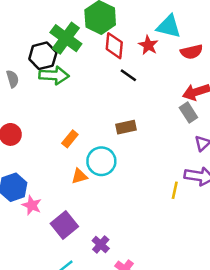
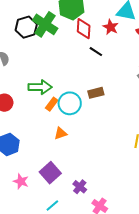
black hexagon: (43, 56) -> (26, 27), moved
green arrow: (54, 75) -> (40, 87), moved
cyan circle: (101, 161) -> (70, 103), moved
pink star: (32, 205) -> (21, 181), moved

